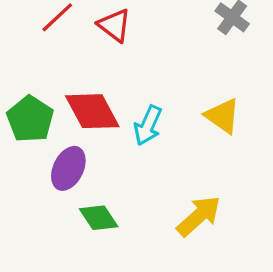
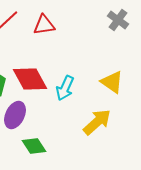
red triangle: (114, 25) -> (44, 25), turned -45
yellow arrow: (199, 216) -> (97, 122), moved

